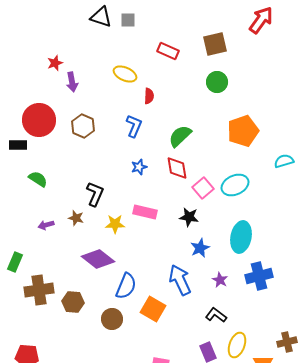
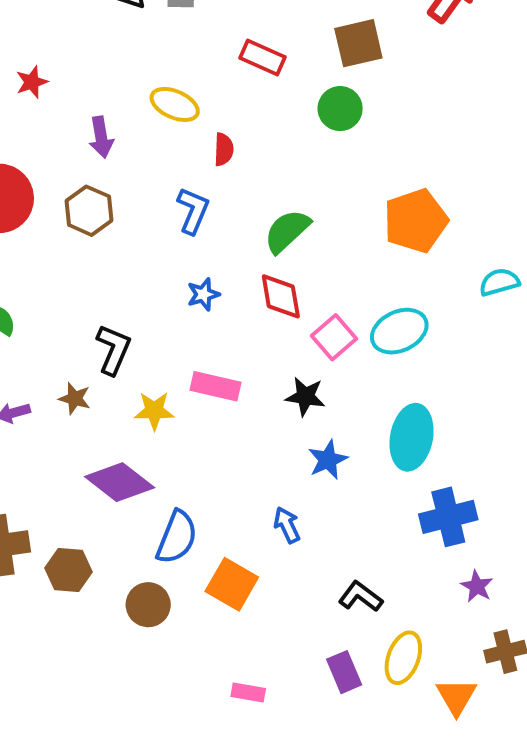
purple arrow: (72, 82) -> (101, 137), moved
green circle: (217, 82) -> (340, 109), moved
blue arrow: (180, 280) -> (287, 525), size x0.6
purple star: (220, 280) -> (477, 586), moved

